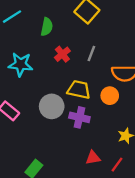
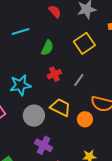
cyan star: (21, 64) -> (20, 85), moved, turned -30
purple cross: (79, 117) -> (44, 145), moved

